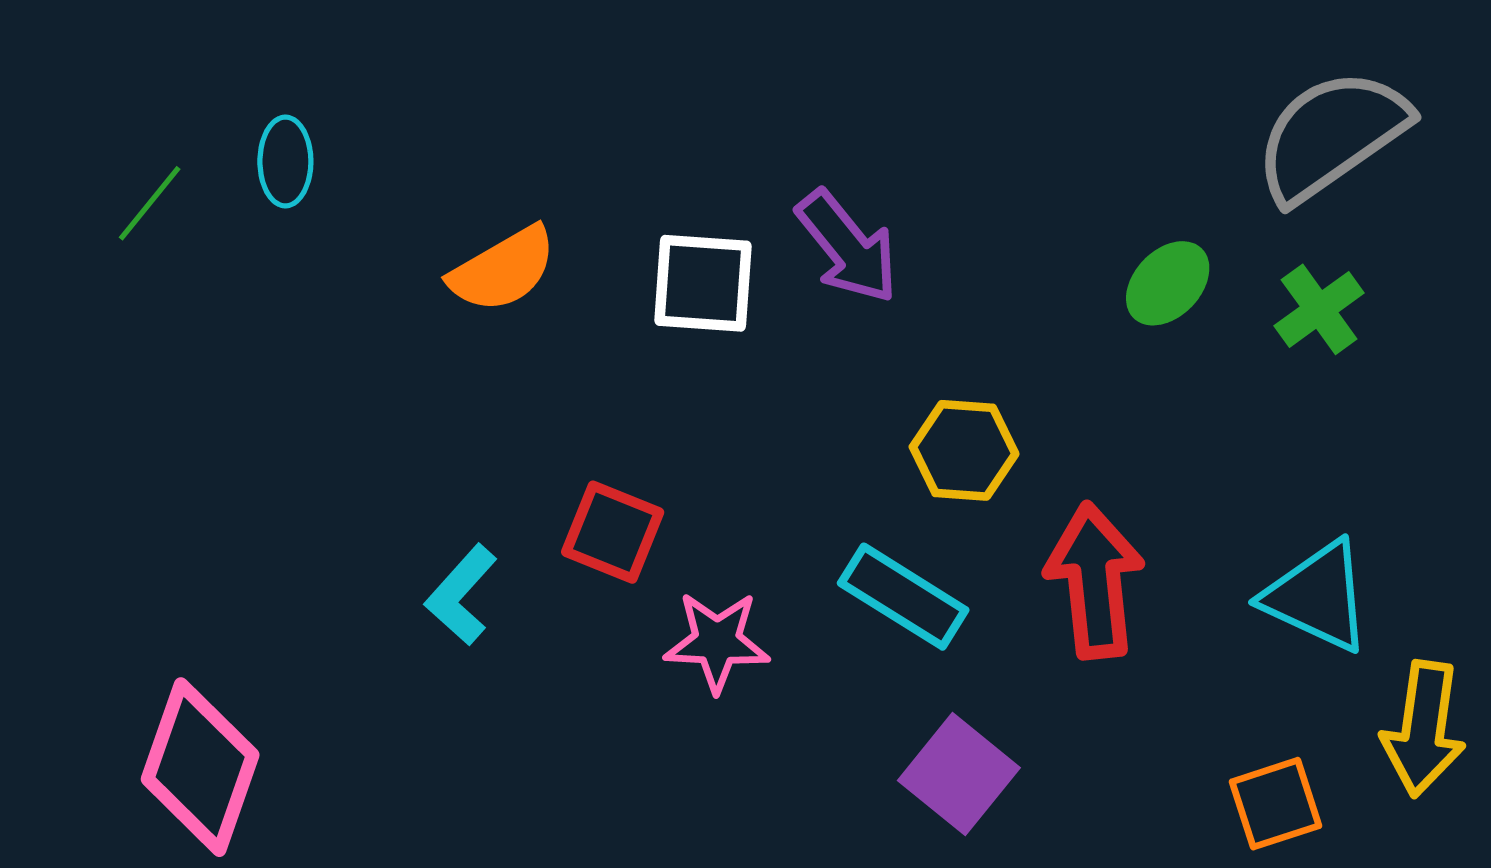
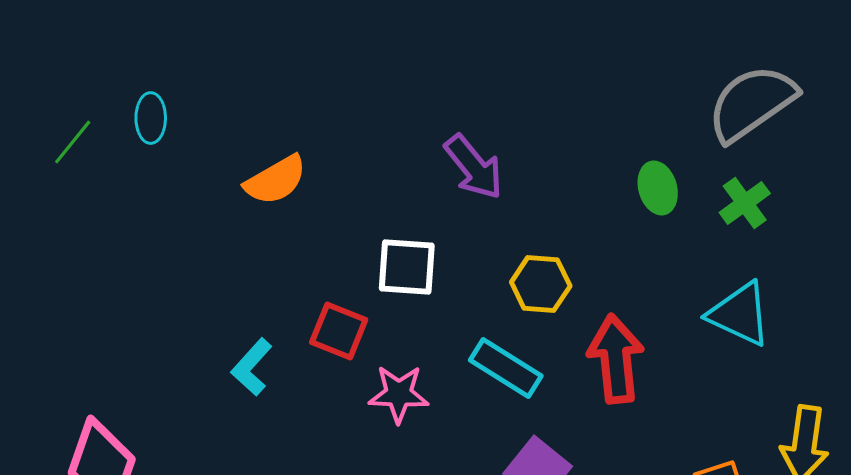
white square: (703, 283) -> (407, 267), moved
green ellipse: (1168, 283) -> (658, 188), turned -60
cyan triangle: (1317, 597) -> (740, 314), moved

